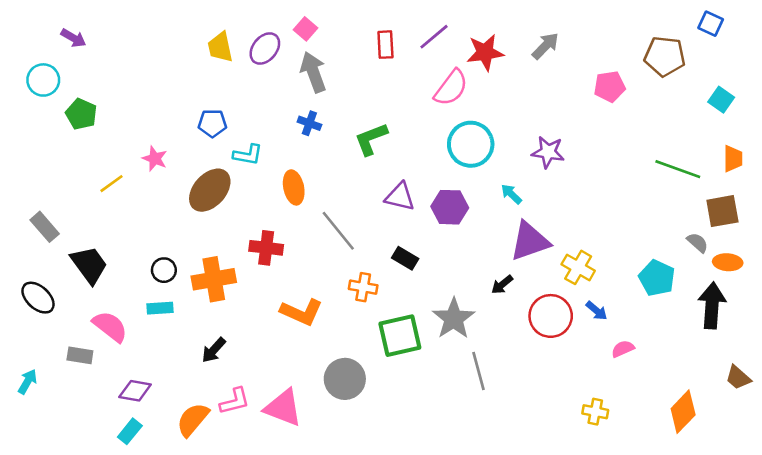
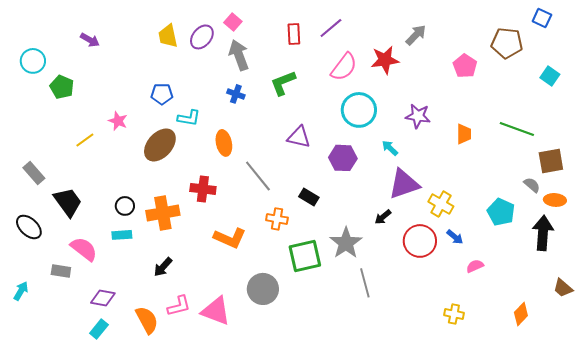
purple arrow: (73, 38) -> (90, 40), moved
red star: (485, 52) -> (385, 60), moved
pink pentagon: (610, 87) -> (465, 66), turned -30
green L-shape: (371, 139) -> (283, 83), moved
orange trapezoid: (733, 159) -> (464, 134), moved
purple triangle: (400, 197) -> (299, 137), moved
orange diamond: (683, 412) -> (521, 314), size x0.7
orange semicircle: (193, 420) -> (147, 320), turned 112

